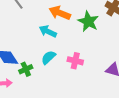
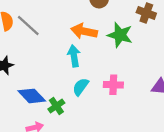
cyan arrow: (48, 31) -> (74, 56), turned 66

